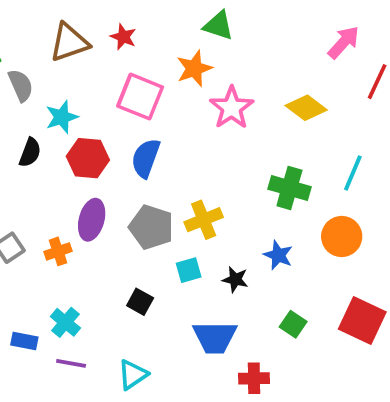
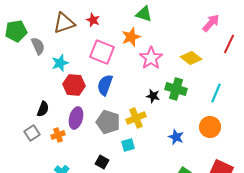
black semicircle: (30, 153) -> (43, 109), moved
green cross: (289, 188) -> (176, 89), moved
black star: (235, 279) -> (153, 96), moved

